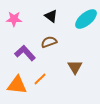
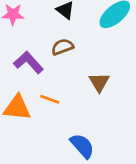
orange line: (40, 79) -> (50, 99), turned 64

